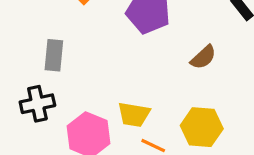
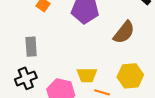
brown semicircle: (203, 57) -> (124, 32), size x1.4

